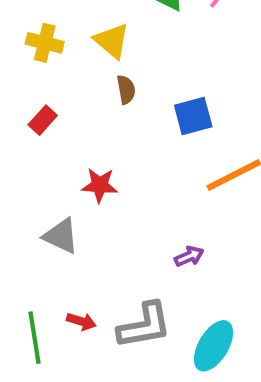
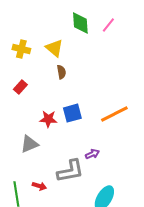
blue square: (193, 116) -> (72, 113), moved
gray triangle: (61, 236) -> (29, 144), turned -48
gray L-shape: (144, 325) -> (70, 171), moved

